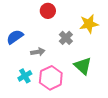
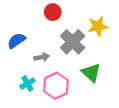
gray cross: (66, 38) -> (73, 42), size x1.6

